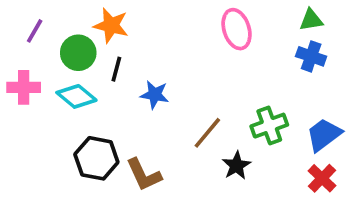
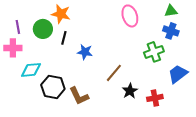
purple line: (35, 31) -> (18, 27), moved, turned -40
cyan diamond: (76, 96) -> (31, 70), moved, turned -45
green cross: (269, 126) -> (154, 52), moved
red cross: (322, 178) -> (155, 98), moved, turned 35

